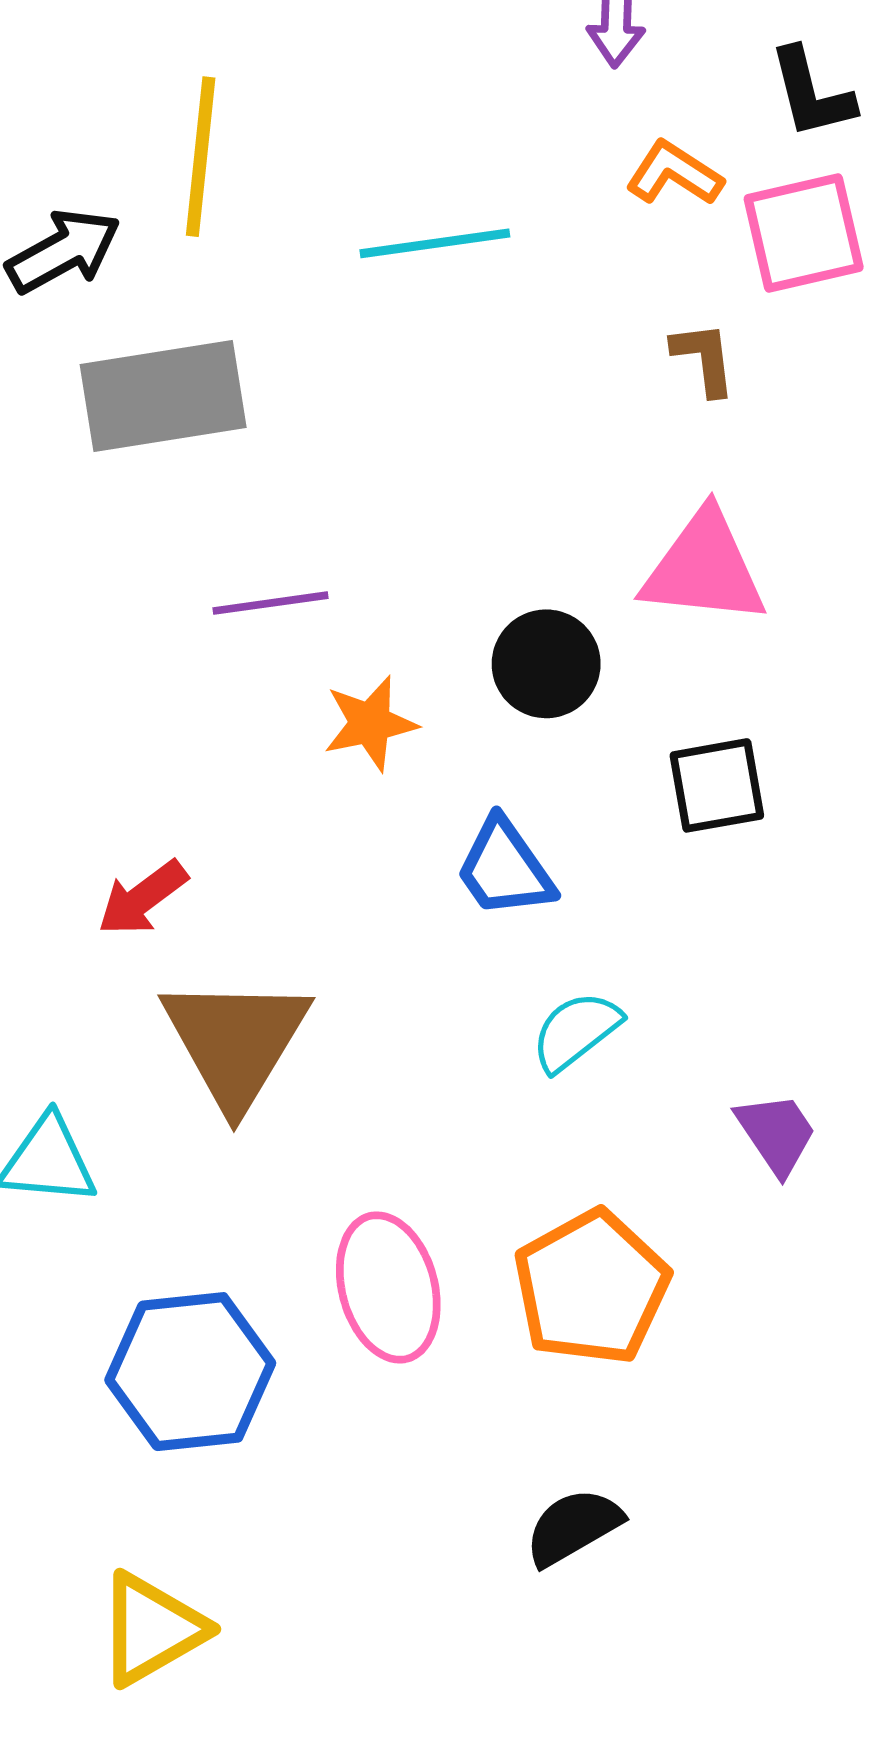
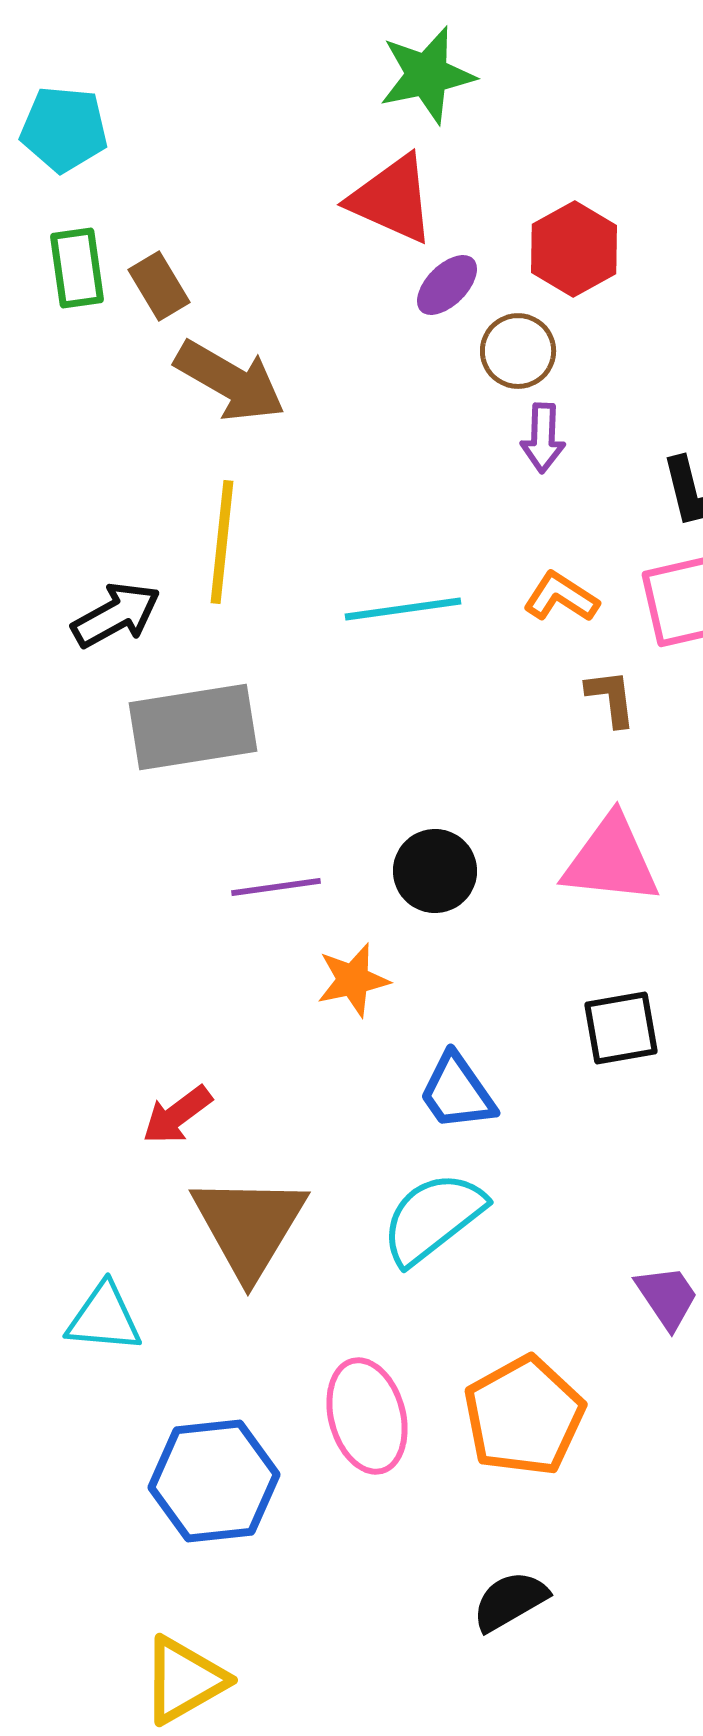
orange L-shape: (674, 173) -> (561, 597), moved
black circle: (546, 664) -> (435, 871), moved
cyan semicircle: (576, 1031) -> (433, 1218), moved, size x1.5

